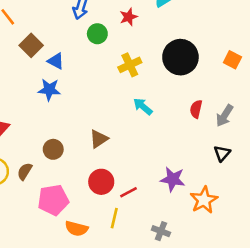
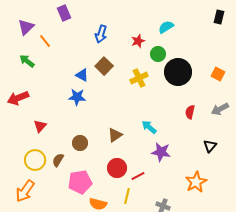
green circle: (97, 34) -> (158, 54), moved
brown square: (31, 45) -> (104, 66), moved
cyan arrow: (143, 106) -> (149, 127), moved
gray arrow: (225, 116) -> (220, 109), moved, turned 30
purple star: (173, 179) -> (161, 152), moved

